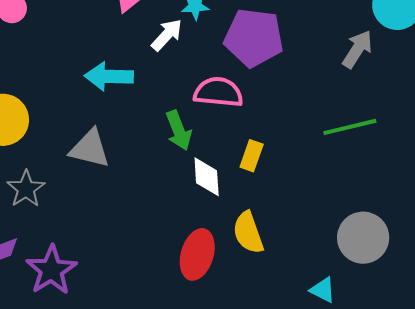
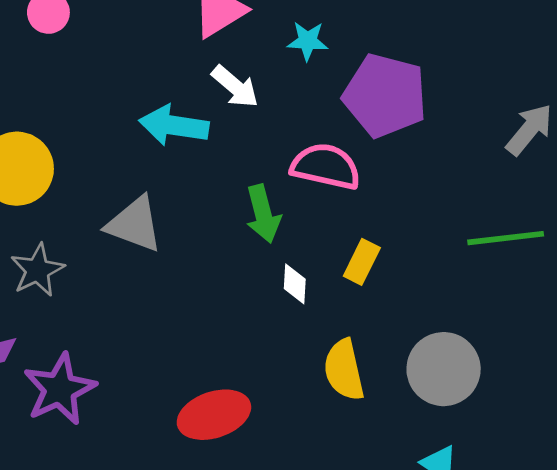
white arrow: (167, 35) -> (235, 87), moved, turned 81
white diamond: (207, 177) -> (295, 284), size x0.7
gray circle: (363, 238) -> (444, 369), moved
red ellipse: (197, 254) -> (214, 415), moved, turned 48

